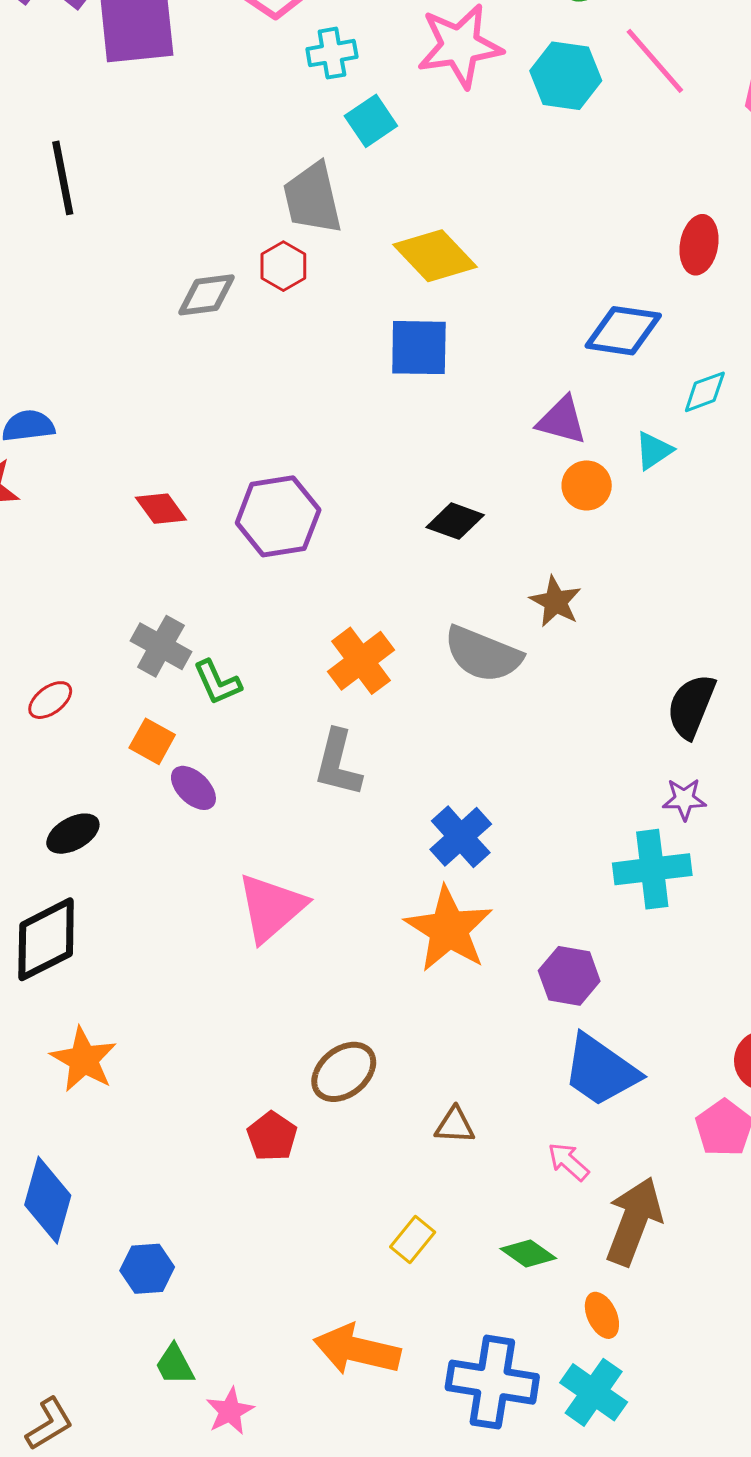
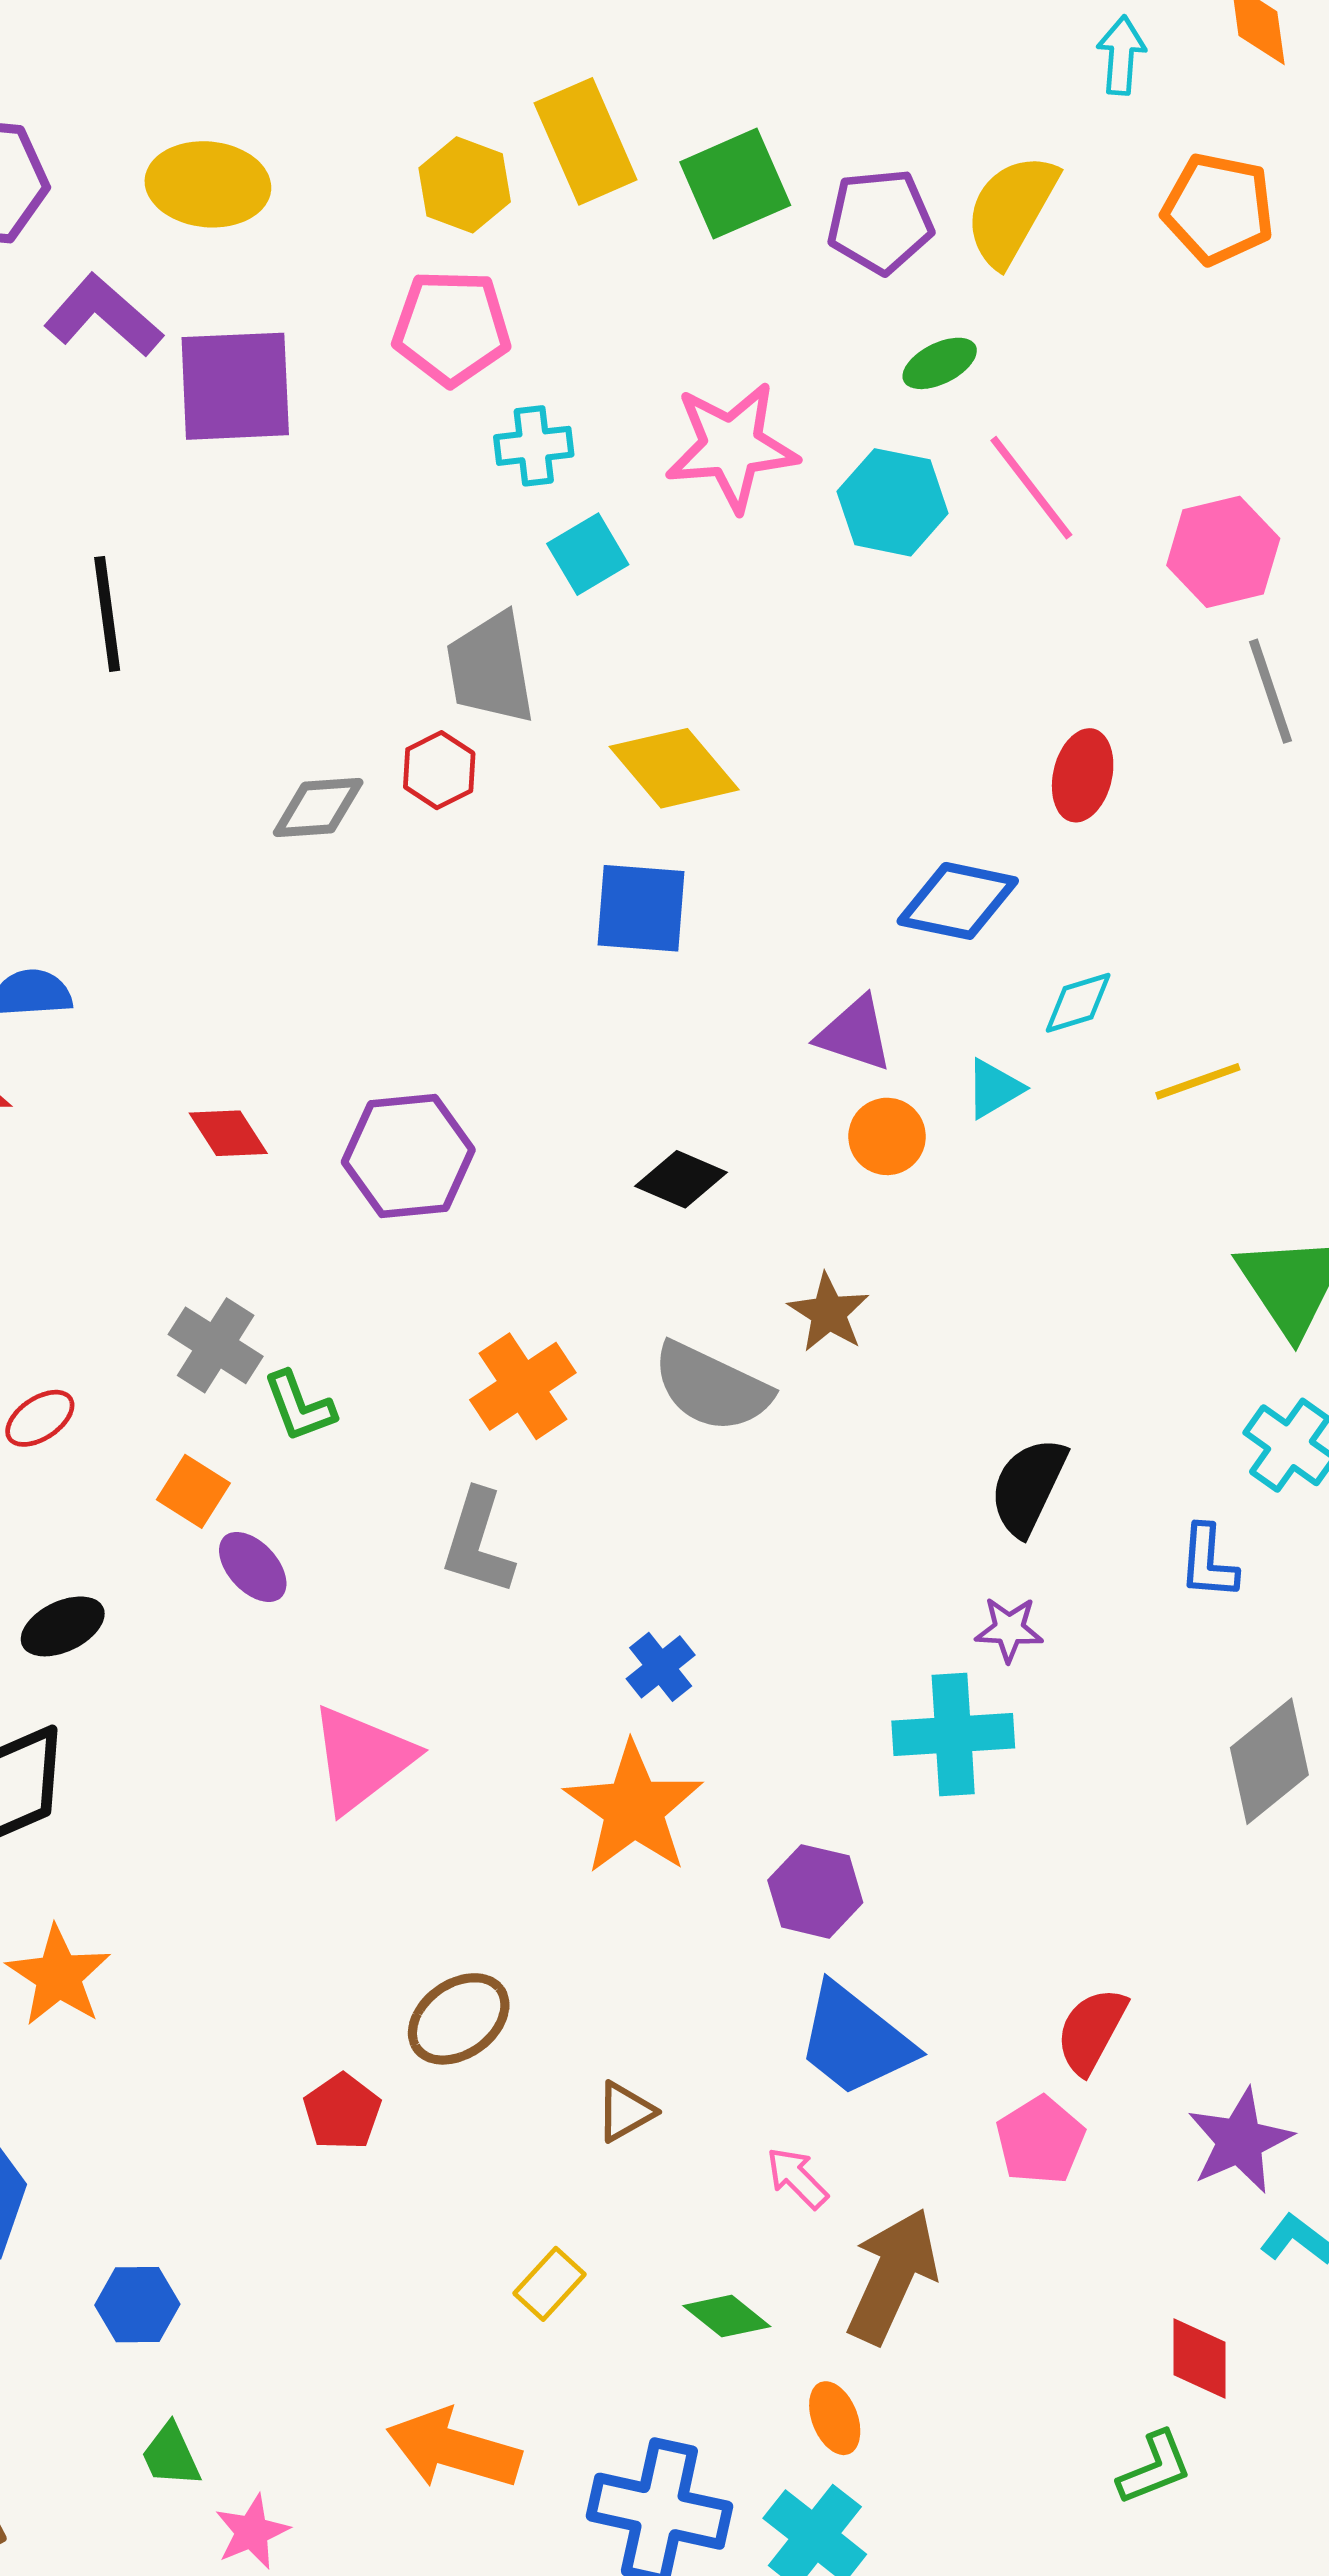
blue cross: (461, 837) -> (661, 1667), size x0.7
brown triangle: (455, 1125) -> (625, 2112), turned -36

